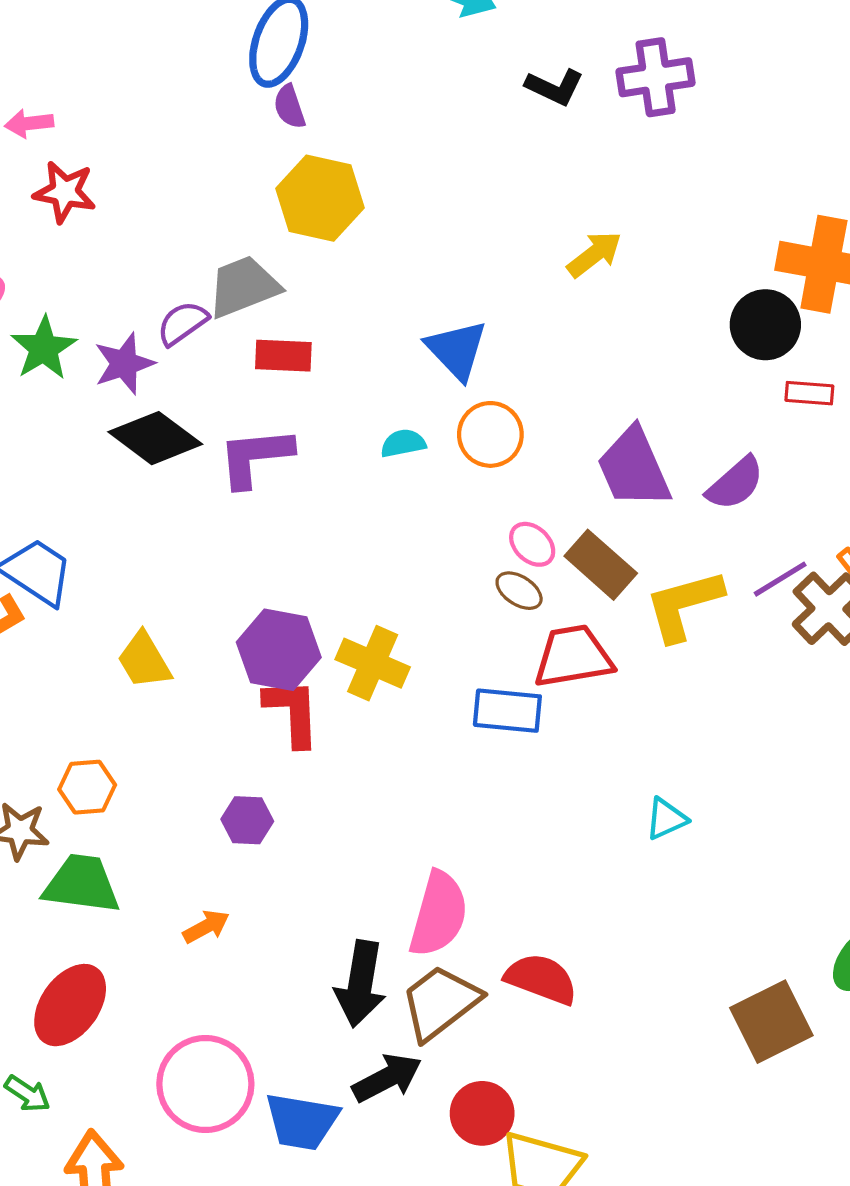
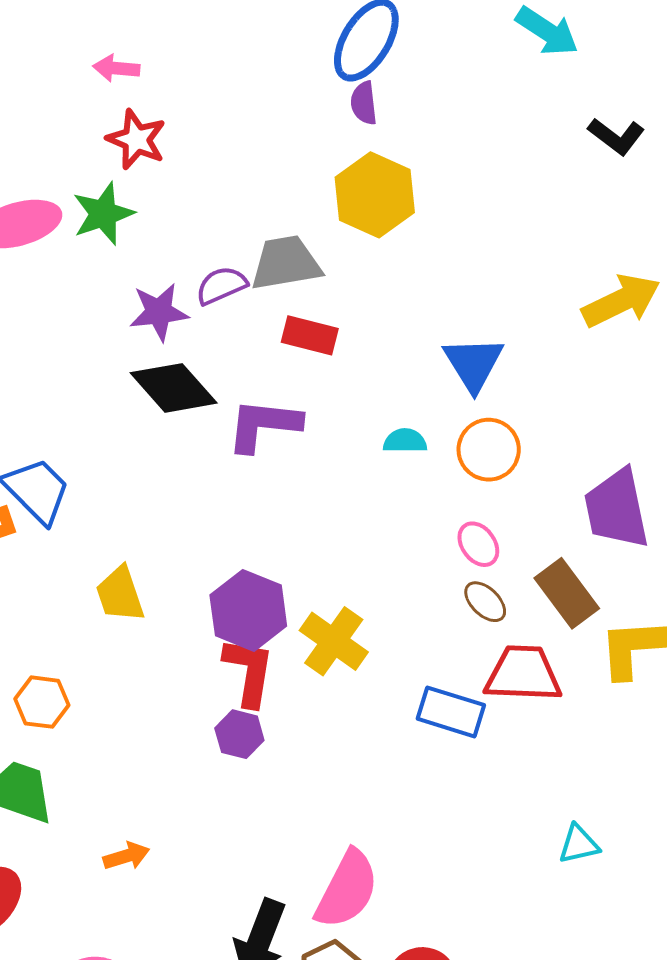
yellow arrow: (594, 254) -> (621, 301), size x1.4
green star: (44, 348) -> (103, 214), moved
pink ellipse: (532, 544) -> (478, 544), moved
purple hexagon: (247, 820) -> (239, 734), moved

